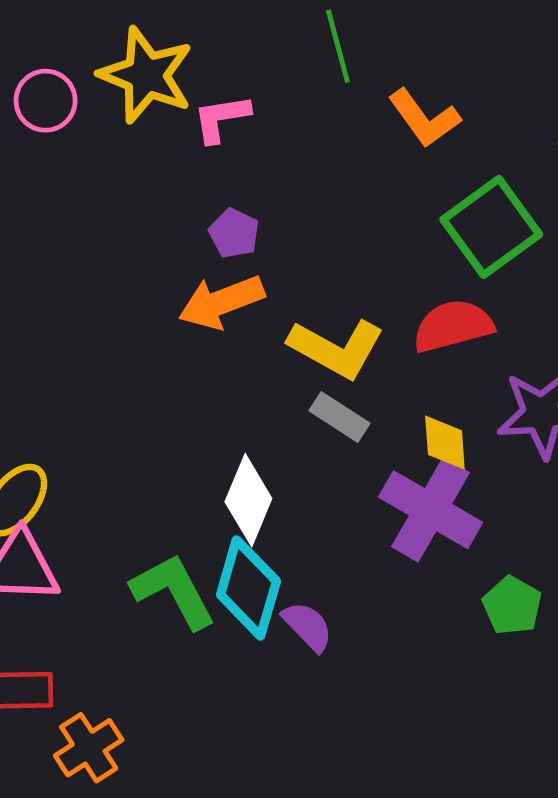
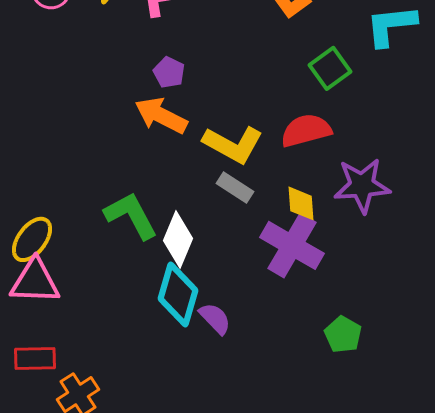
green square: (491, 227) -> (330, 68), size x0.7
orange arrow: (221, 302) -> (161, 115), turned 48
green L-shape: (173, 591) -> (131, 215), moved
green pentagon: (512, 606) -> (343, 334), moved

